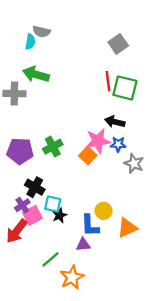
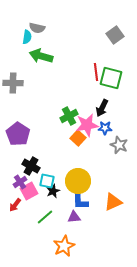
gray square: (118, 44) -> (115, 35), moved
green arrow: (36, 74) -> (41, 56), moved
black arrow: (115, 122) -> (102, 108), turned -78
green cross: (53, 147) -> (69, 116), moved
purple pentagon: (20, 151) -> (18, 134), turned 30
yellow circle: (103, 211) -> (78, 181), moved, size x1.6
red arrow: (17, 231) -> (15, 205), size x0.6
green line: (51, 259) -> (45, 217), moved

